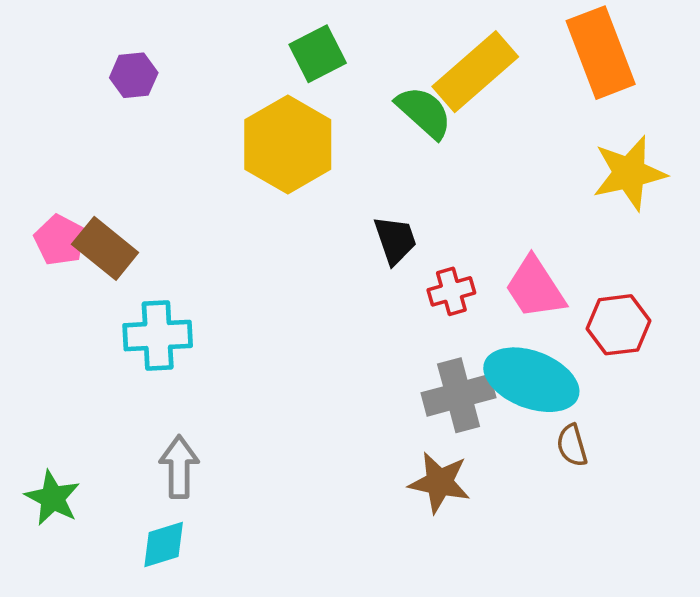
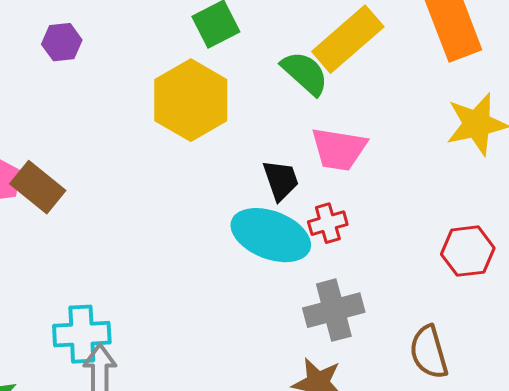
pink trapezoid: (535, 288) -> (339, 149), moved, turned -48
cyan cross: (158, 336) -> (82, 334), moved
cyan ellipse: (531, 380) -> (271, 235), moved
brown semicircle: (572, 445) -> (429, 352), size x1.5

